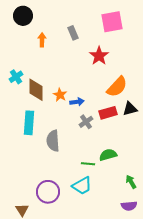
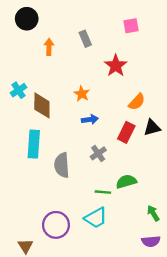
pink square: (112, 22) -> (131, 26), size x0.6
orange semicircle: (117, 87) -> (137, 102), size x0.7
orange star: (60, 95) -> (82, 94), moved
red rectangle: (108, 113) -> (126, 132), turned -48
gray cross: (86, 122) -> (98, 153), moved

